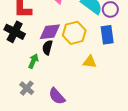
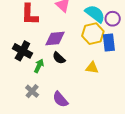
black cross: (15, 32) -> (22, 51), moved
yellow hexagon: (74, 33) -> (93, 34), moved
black semicircle: (47, 47) -> (59, 58), moved, turned -64

